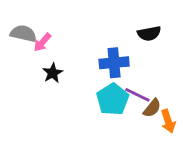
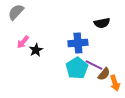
gray semicircle: (23, 33) -> (16, 12), moved, turned -60
pink arrow: (42, 42) -> (23, 42), moved

